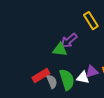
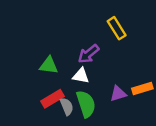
green triangle: (60, 50) -> (49, 65), moved
white triangle: (83, 78) -> (81, 76), moved

